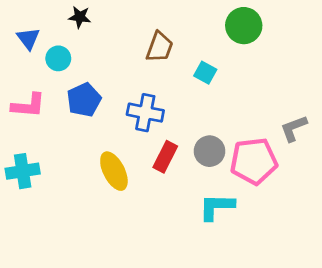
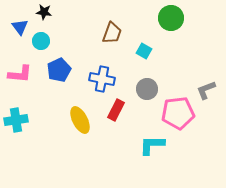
black star: (80, 17) -> (44, 12), moved
gray circle: (210, 151) -> (147, 89), moved

